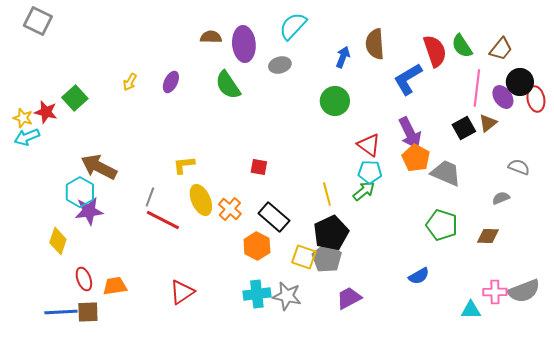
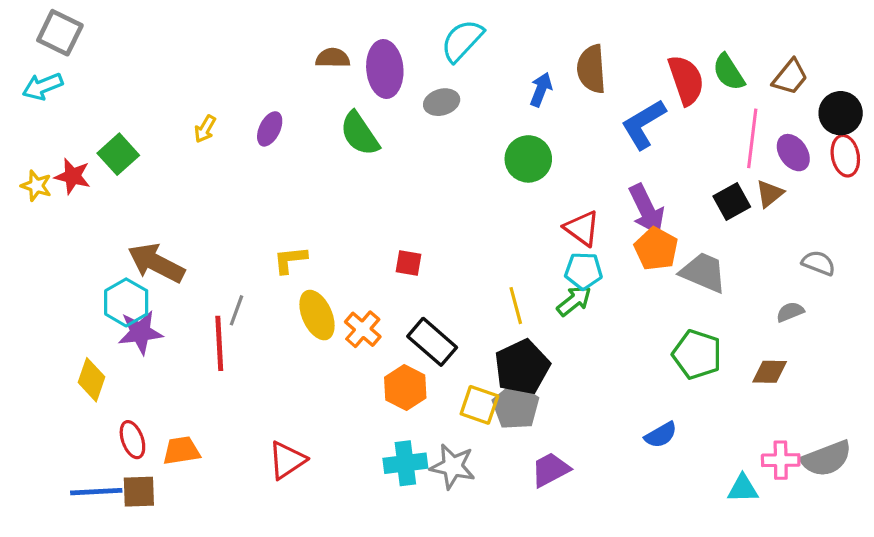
black circle: (520, 82) -> (841, 113), moved
cyan arrow: (27, 137) -> (43, 86), moved
red line: (163, 220) -> (219, 343), moved, turned 60

